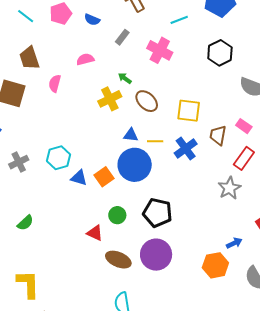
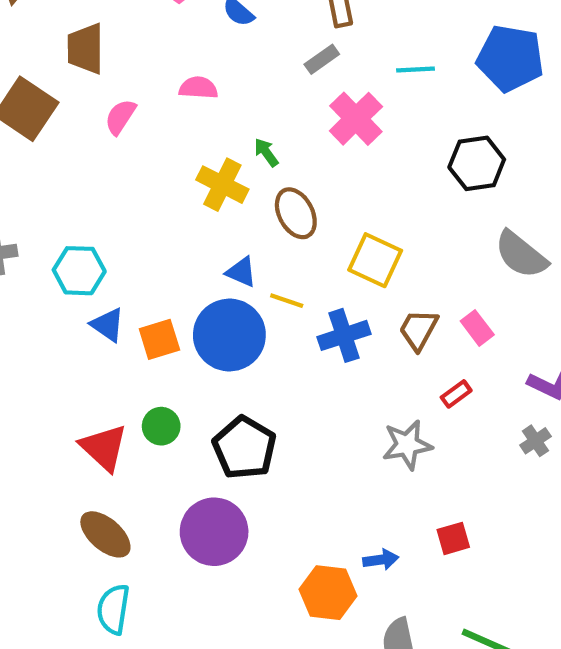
gray rectangle: (122, 37) -> (322, 59), moved
yellow cross: (110, 99) -> (222, 185), turned 35
red rectangle: (244, 158) -> (456, 394), size x0.6
red triangle: (95, 233) -> (104, 448), size x1.4
brown ellipse: (118, 260) -> (105, 534), moved

